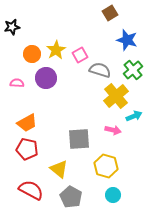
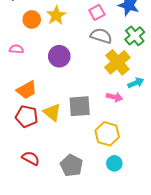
pink square: (80, 55) -> (97, 12), moved
purple circle: (46, 78) -> (59, 56), moved
yellow triangle: (59, 169) -> (52, 112), moved
red semicircle: (31, 190) -> (31, 158), size x0.7

